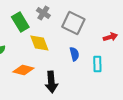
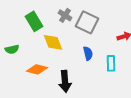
gray cross: (43, 13) -> (65, 15), moved

